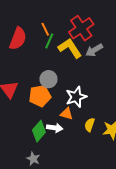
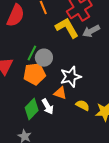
green line: (49, 41) -> (32, 53), moved
yellow semicircle: (90, 125) -> (83, 105), turned 96
white arrow: (55, 128) -> (48, 106), turned 49

